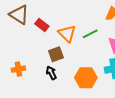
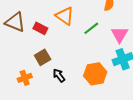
orange triangle: (67, 34) -> (65, 16), moved
brown square: (56, 54) -> (43, 57), moved

